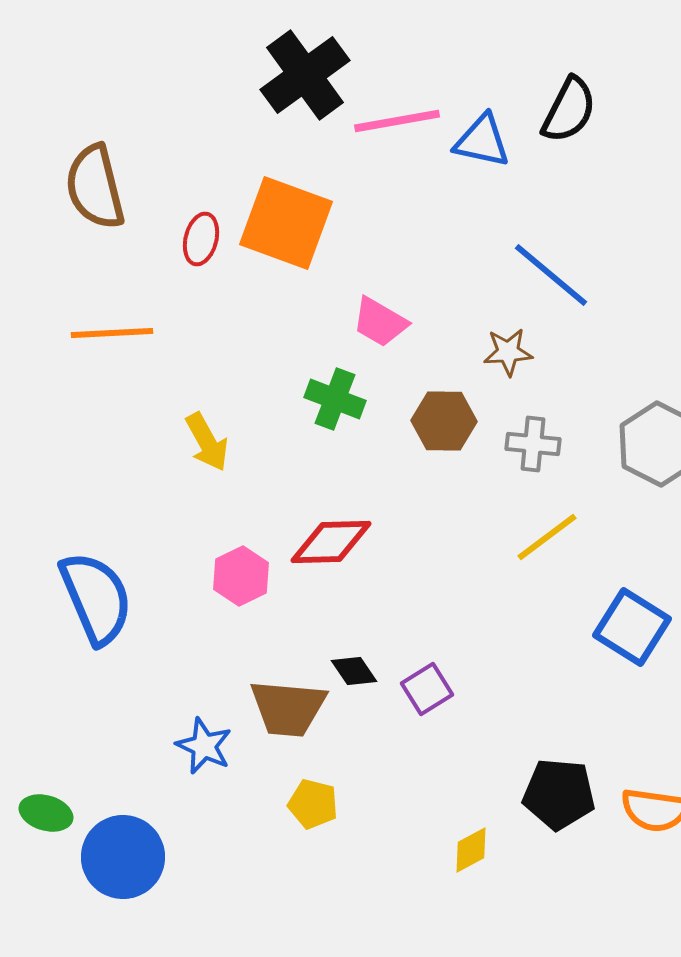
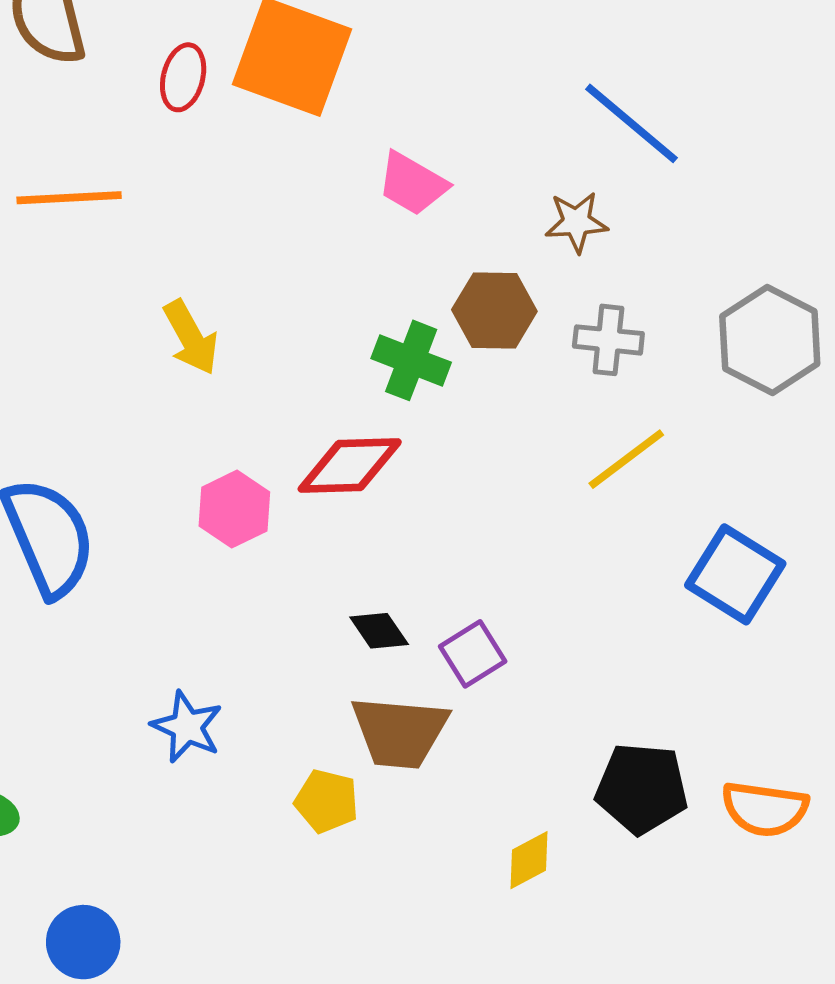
green cross: (335, 399) -> (411, 360), moved
brown trapezoid: (288, 708) -> (400, 732), moved
blue circle: (123, 857) -> (83, 942), moved, size x0.7

